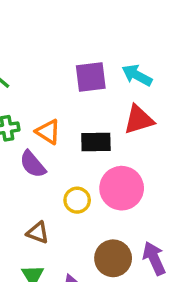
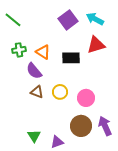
purple square: (91, 77) -> (68, 20), turned -30
pink circle: (122, 188) -> (86, 98), moved, size x0.7
brown triangle: (38, 233) -> (37, 92), moved

